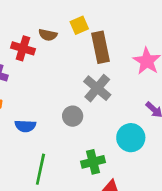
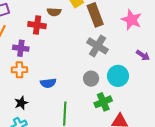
gray circle: (73, 116) -> (91, 79), moved
cyan circle: (131, 138) -> (118, 76), moved

